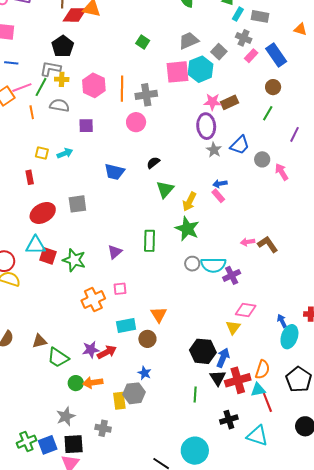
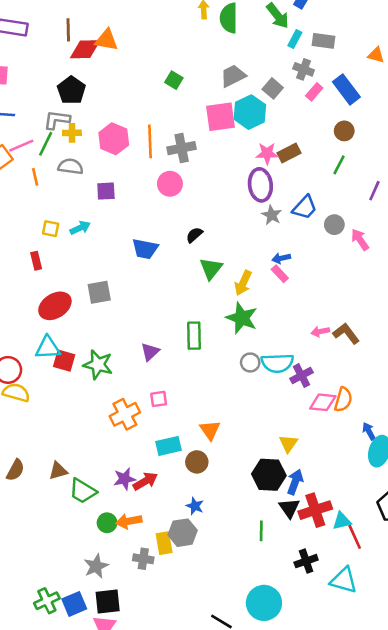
pink diamond: (246, 310) -> (323, 402), moved
yellow triangle: (233, 327) -> (288, 444), moved
orange semicircle: (262, 370) -> (343, 400), moved
gray cross: (103, 428) -> (143, 559), moved

